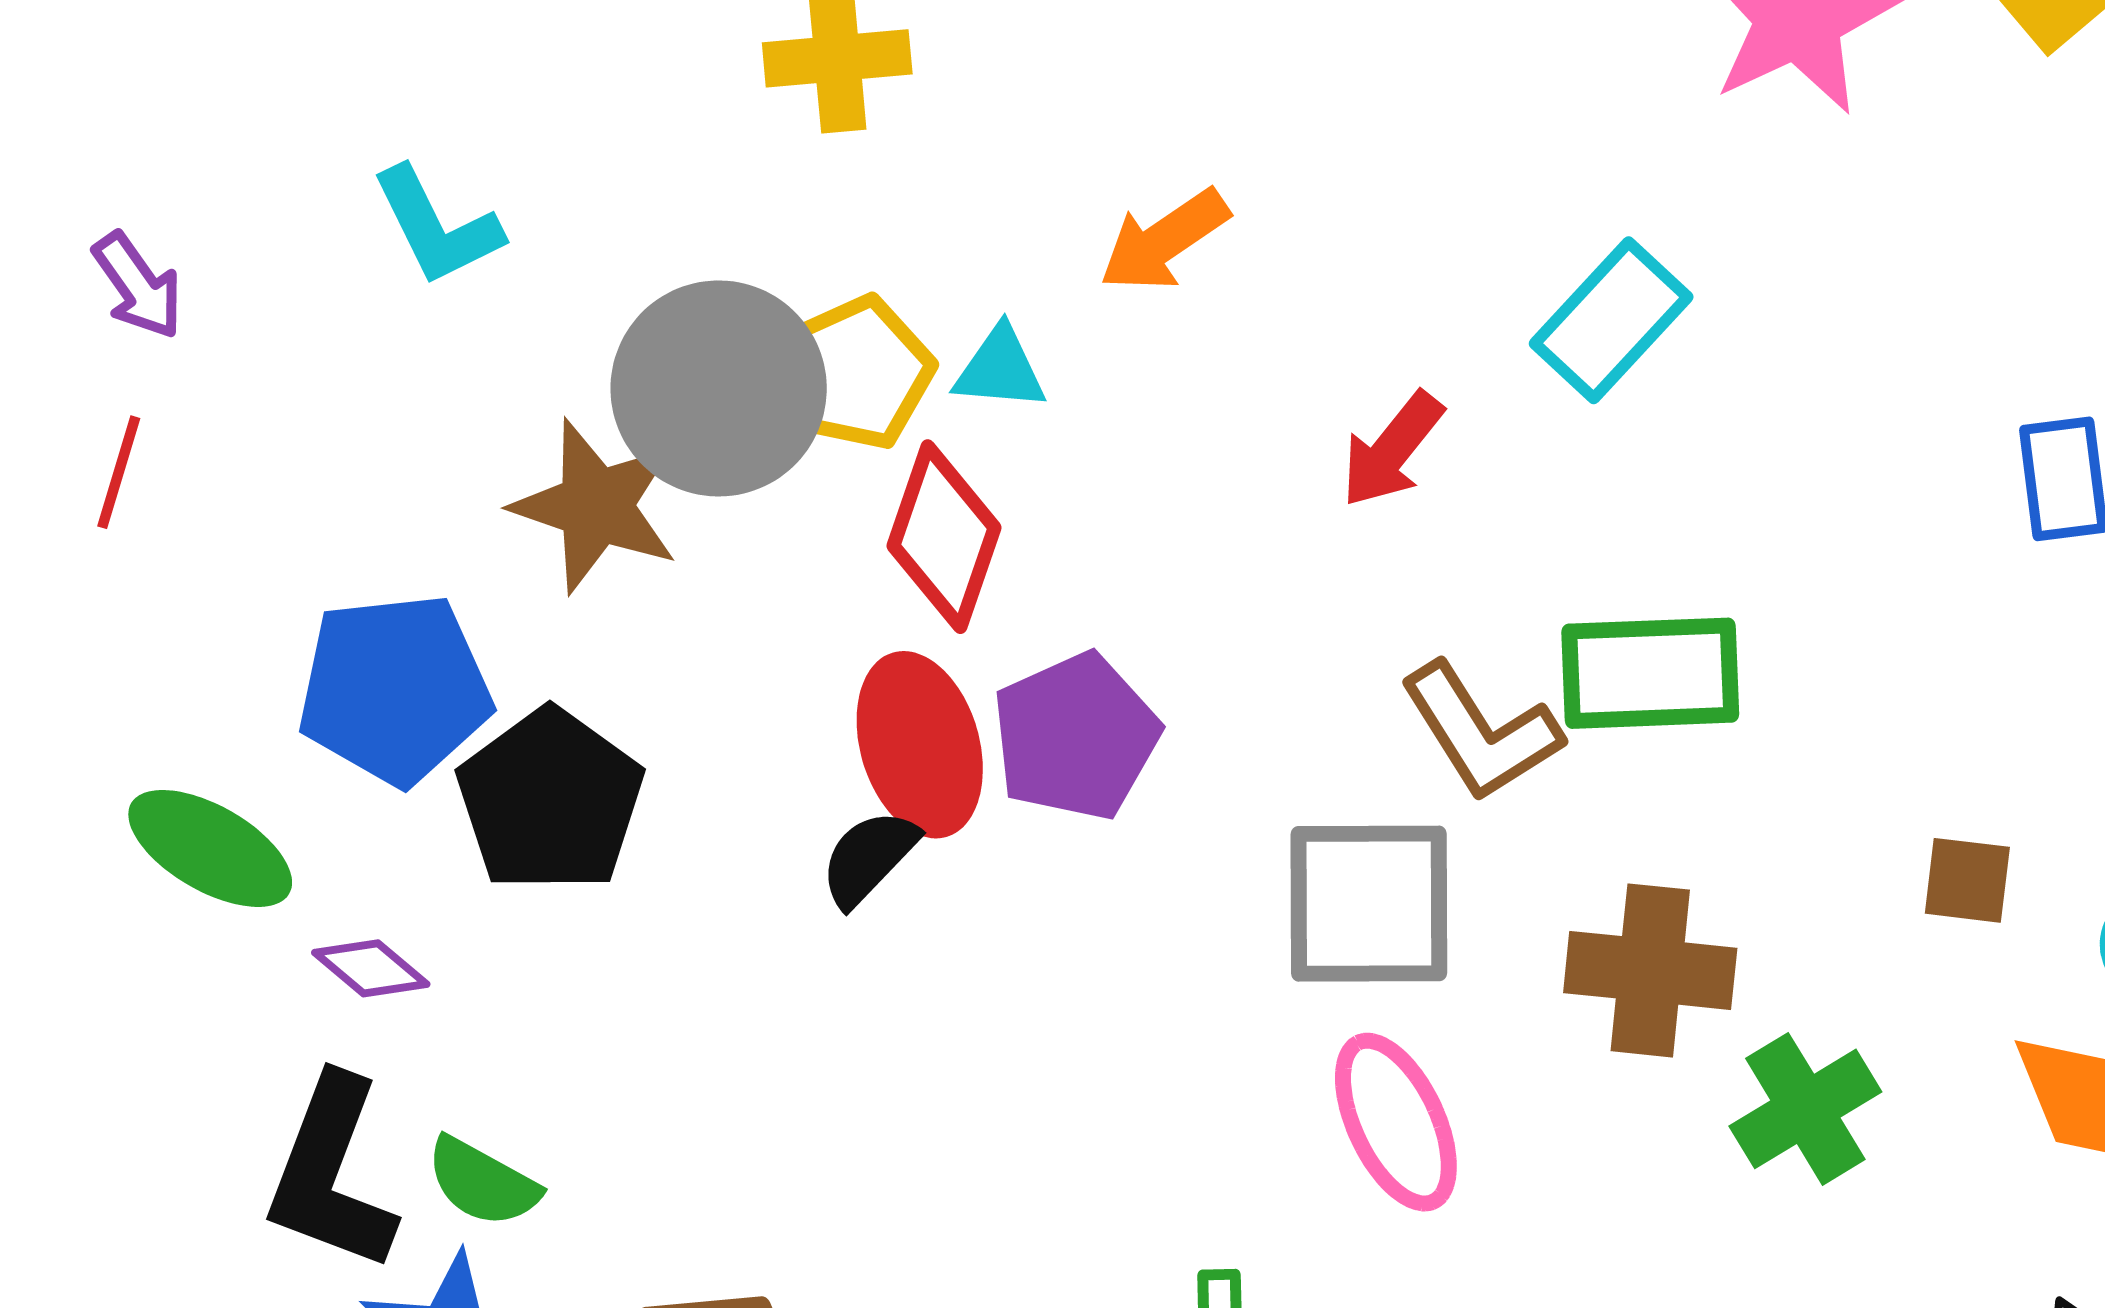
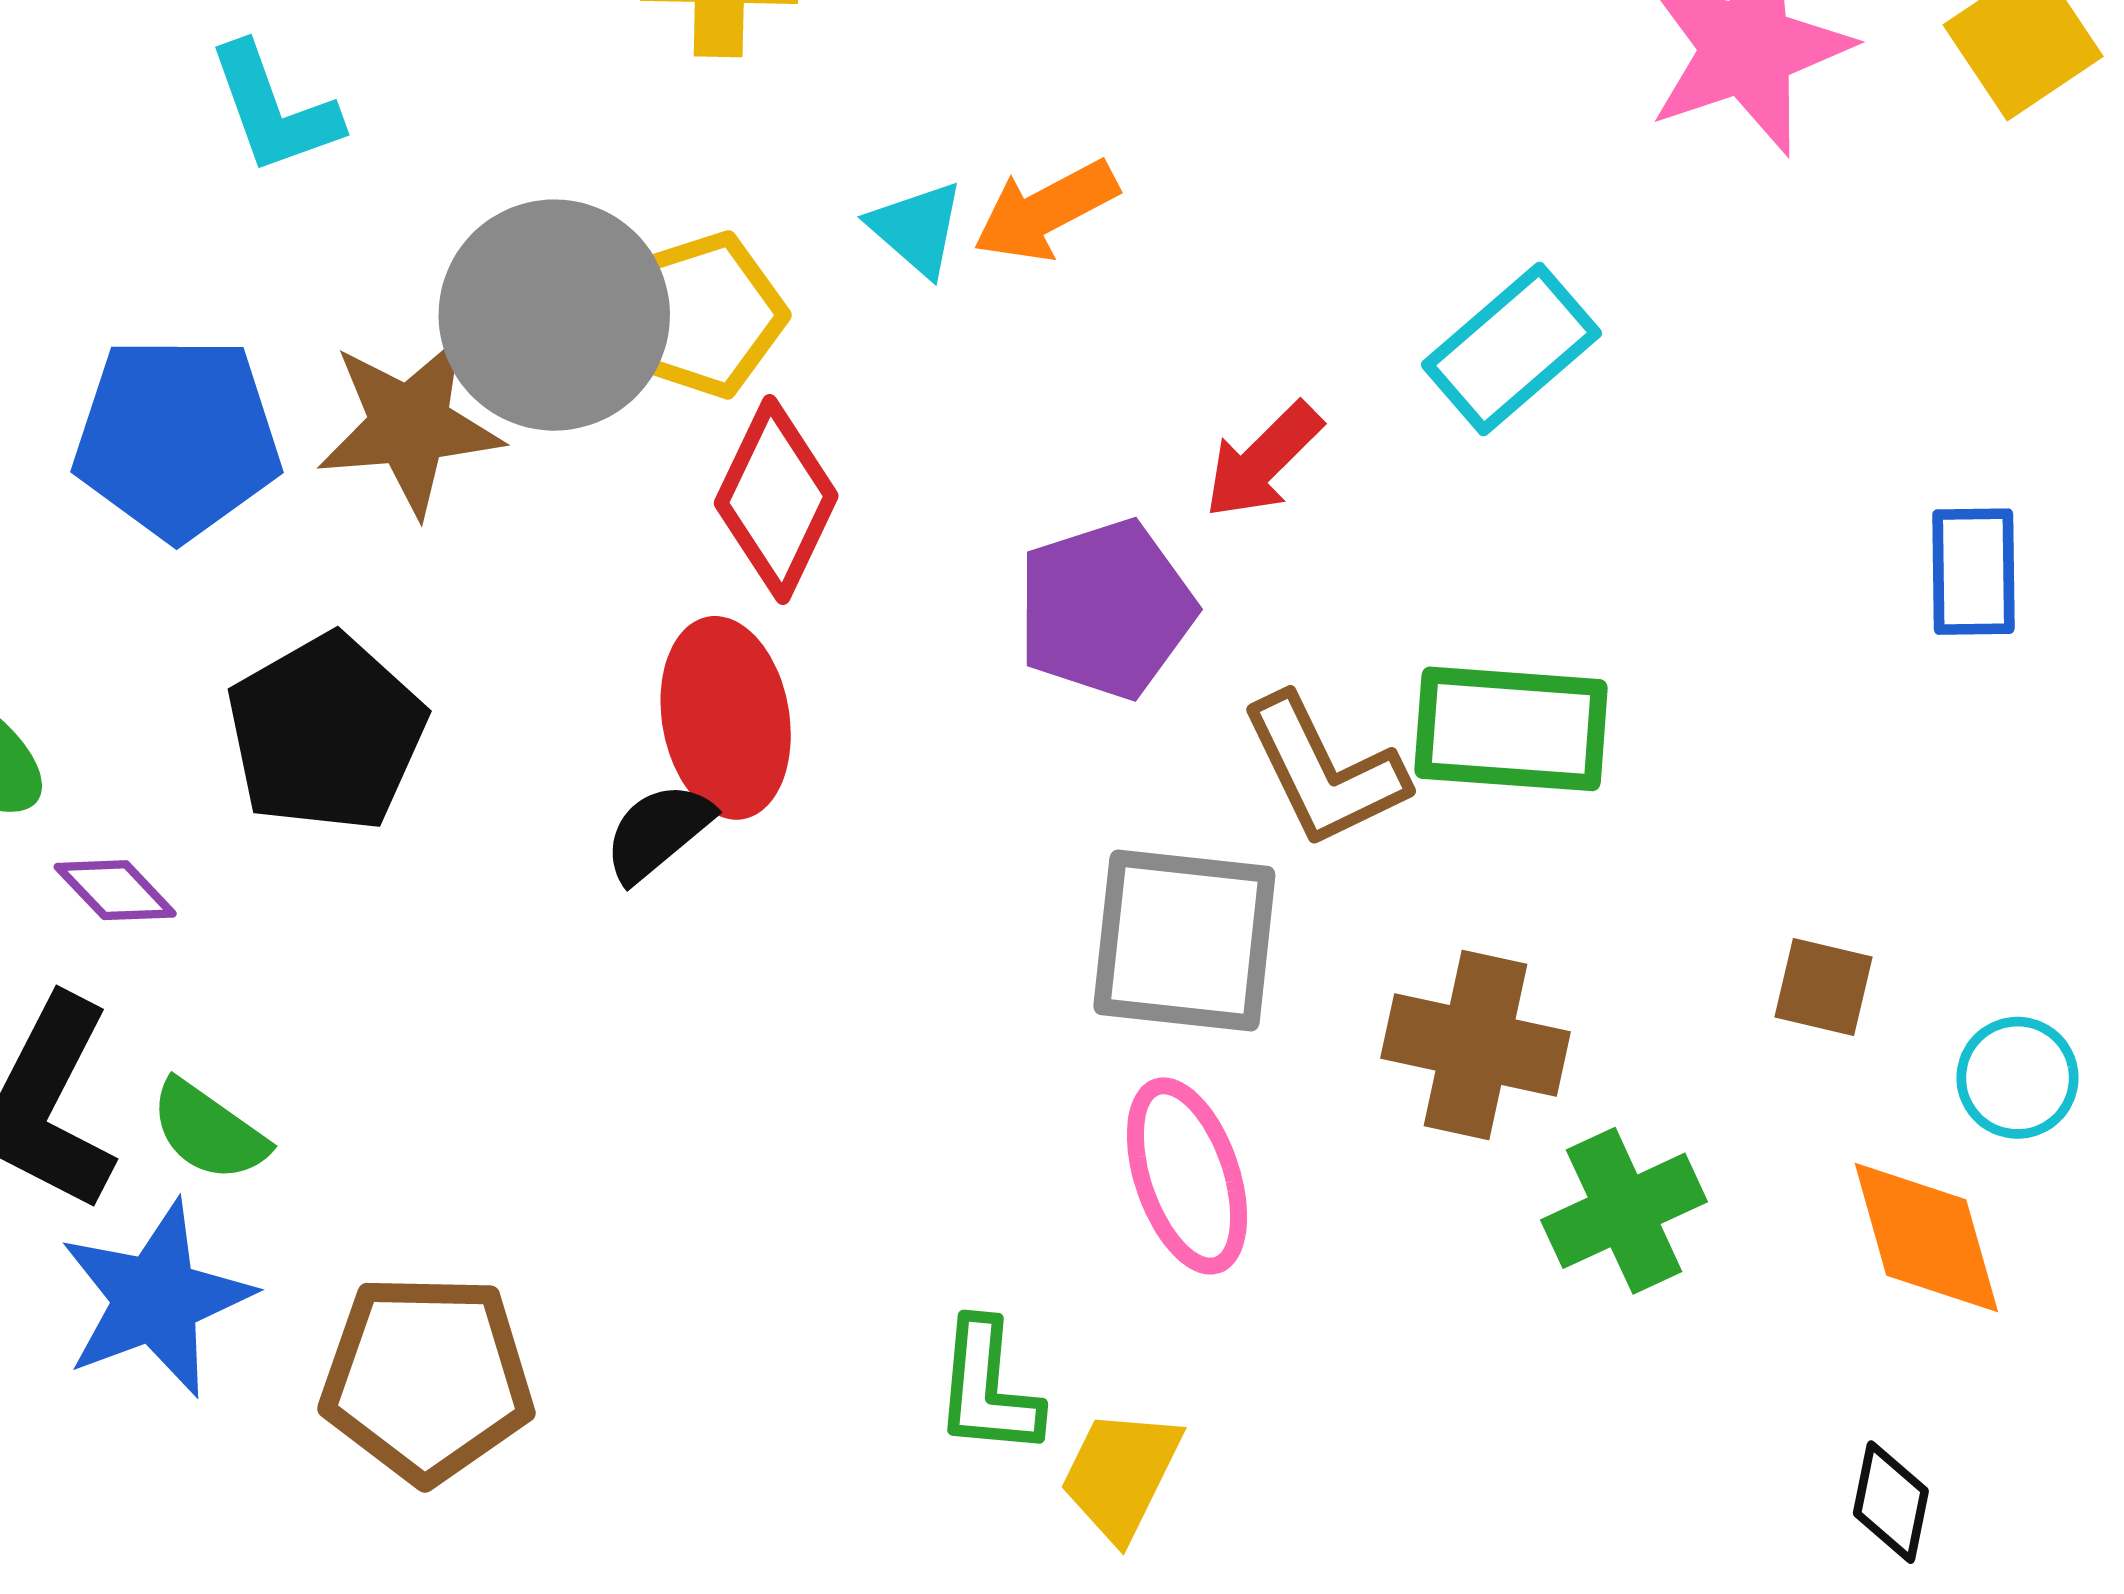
cyan triangle: (1000, 369) -> (917, 228), moved, turned 30
brown star: (596, 506) -> (410, 425), turned -30
blue pentagon: (395, 689) -> (177, 438), moved
purple pentagon: (1076, 737) -> (1106, 609), moved

